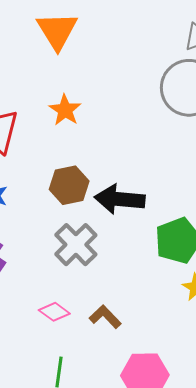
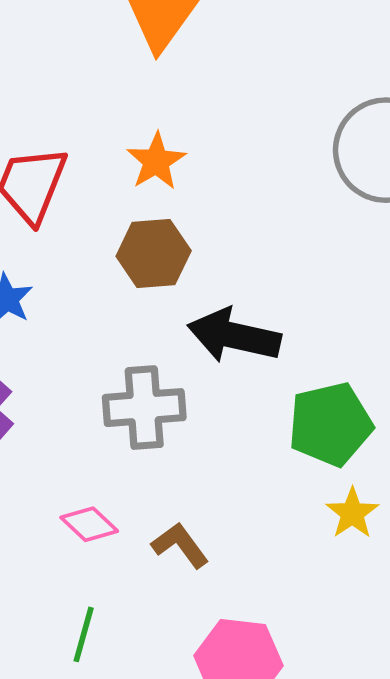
brown hexagon: (69, 185) -> (154, 253), moved
gray cross: (76, 245) -> (144, 408), turned 33

